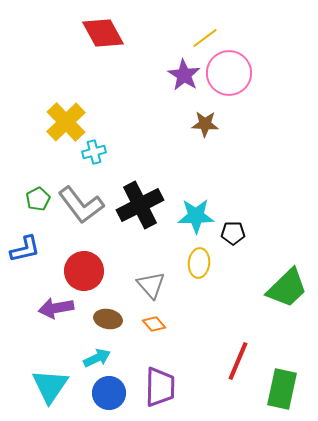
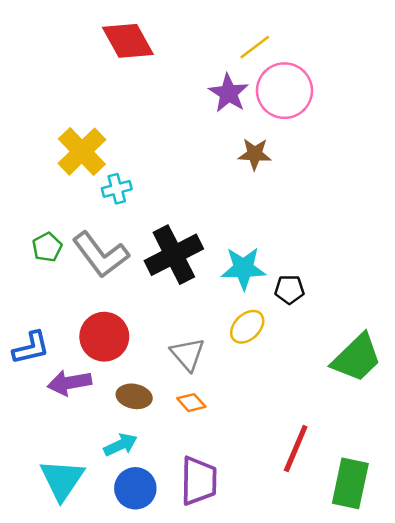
blue L-shape: (25, 249) -> (31, 348), moved
yellow ellipse: (199, 263) -> (247, 327), turned 40

